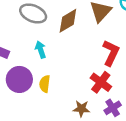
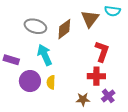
cyan arrow: (41, 50) -> (45, 55), size x1.5
red cross: (101, 82) -> (96, 76), turned -30

